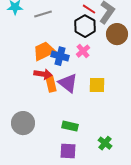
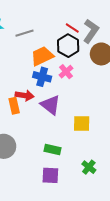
orange trapezoid: (44, 51) -> (42, 56), moved
orange rectangle: (51, 84) -> (14, 106), moved
yellow square: (97, 85) -> (82, 123), moved

